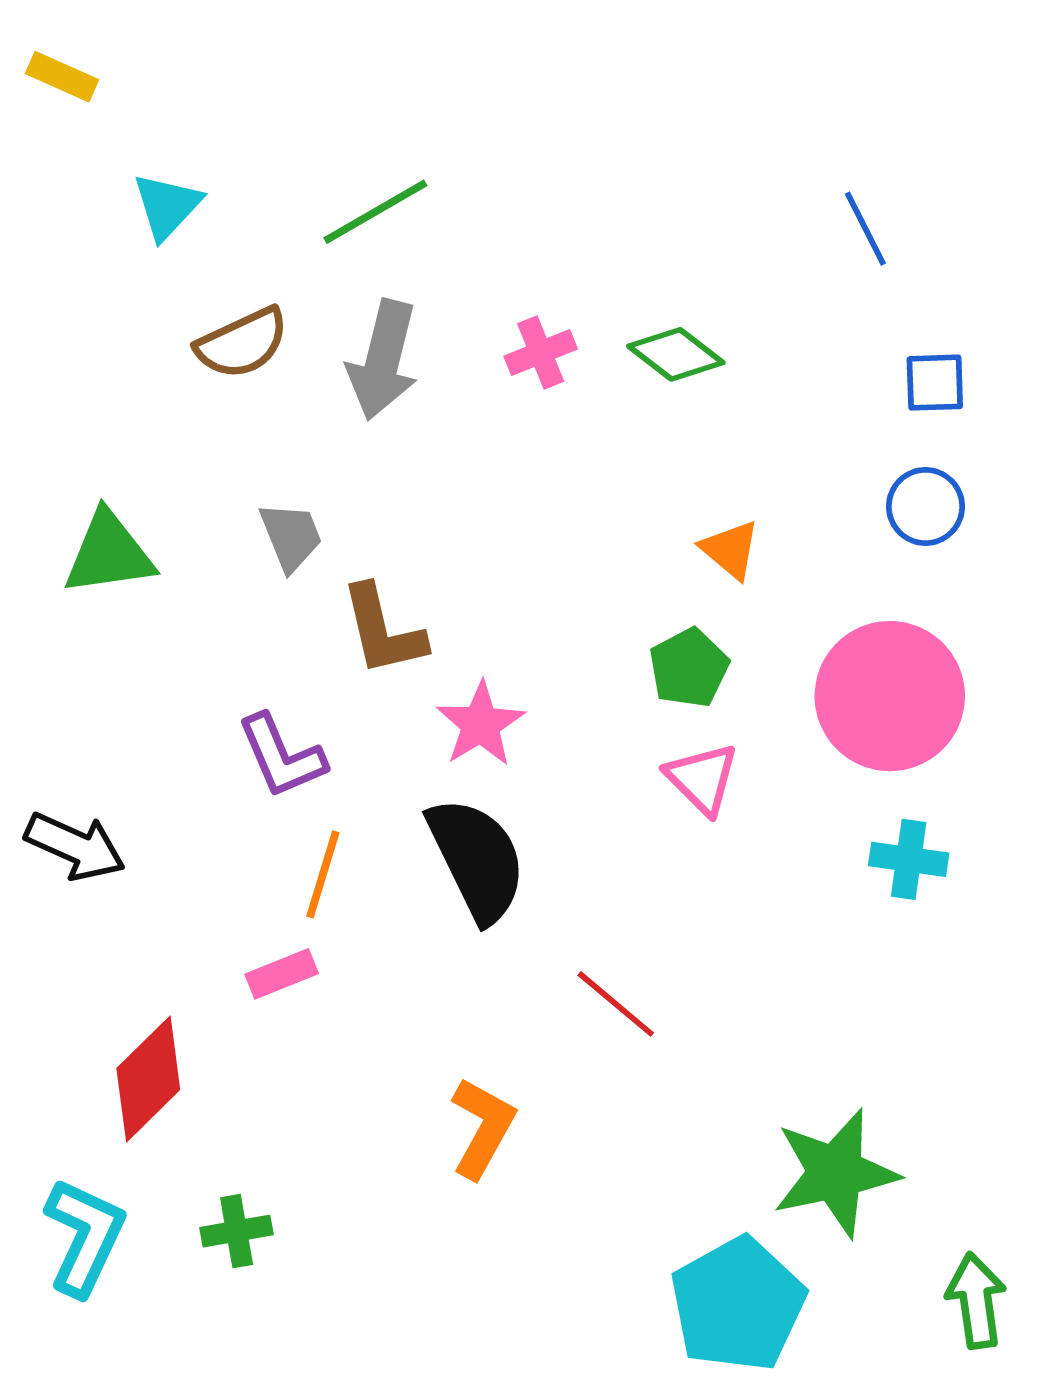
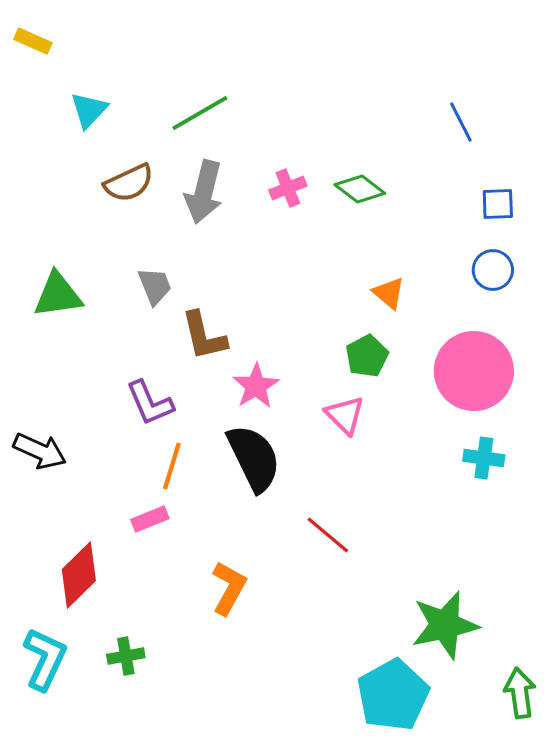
pink triangle: (702, 779) -> (345, 415), moved
orange L-shape: (482, 1128) -> (229, 588), moved

